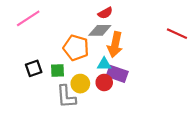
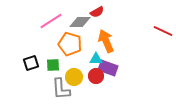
pink line: (28, 18) -> (51, 21), moved
gray diamond: (100, 30) -> (80, 22), moved
orange arrow: (115, 44) -> (106, 41), turned 145

